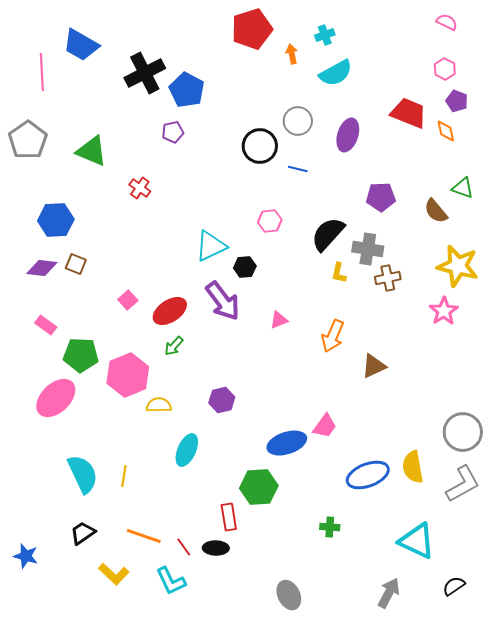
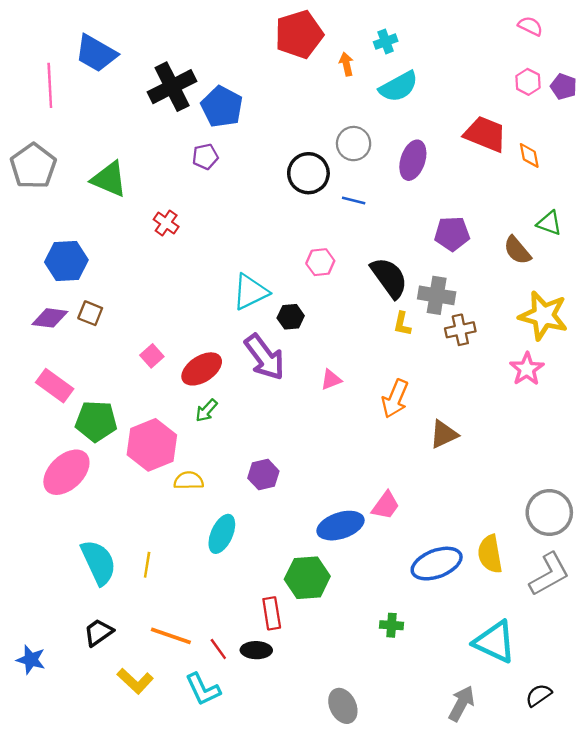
purple pentagon: (457, 101) -> (564, 87), moved
black semicircle: (328, 234) -> (389, 278), turned 102
pink rectangle: (46, 325) -> (55, 386), size x1.4

